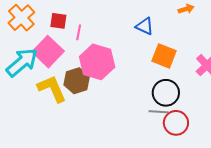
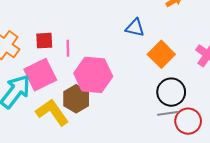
pink square: (48, 52) -> (40, 75), turned 32
orange square: (164, 56) -> (161, 54), turned 35

